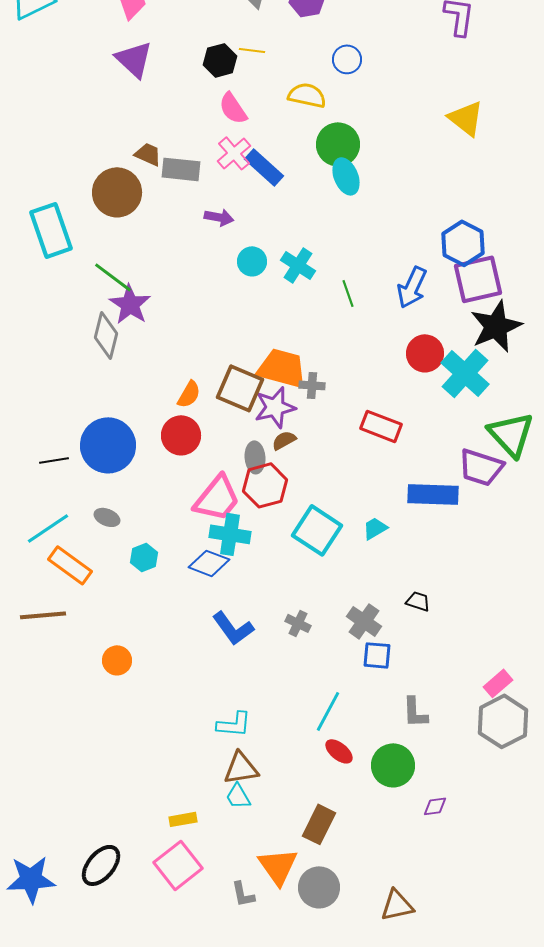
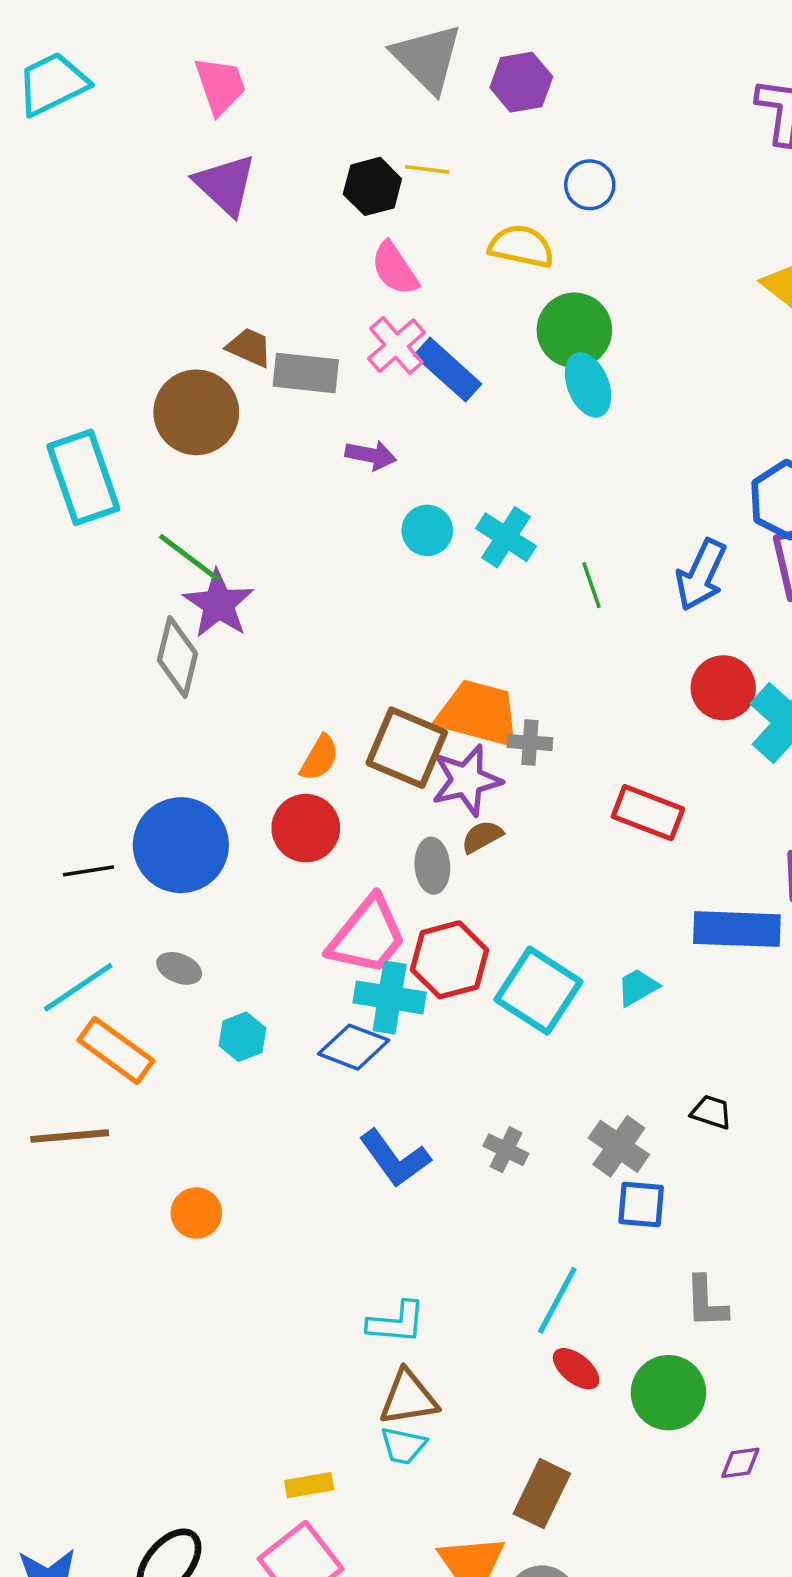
red hexagon: (265, 485) -> (449, 960), moved
cyan trapezoid: (238, 796) -> (403, 1446), turned -48

